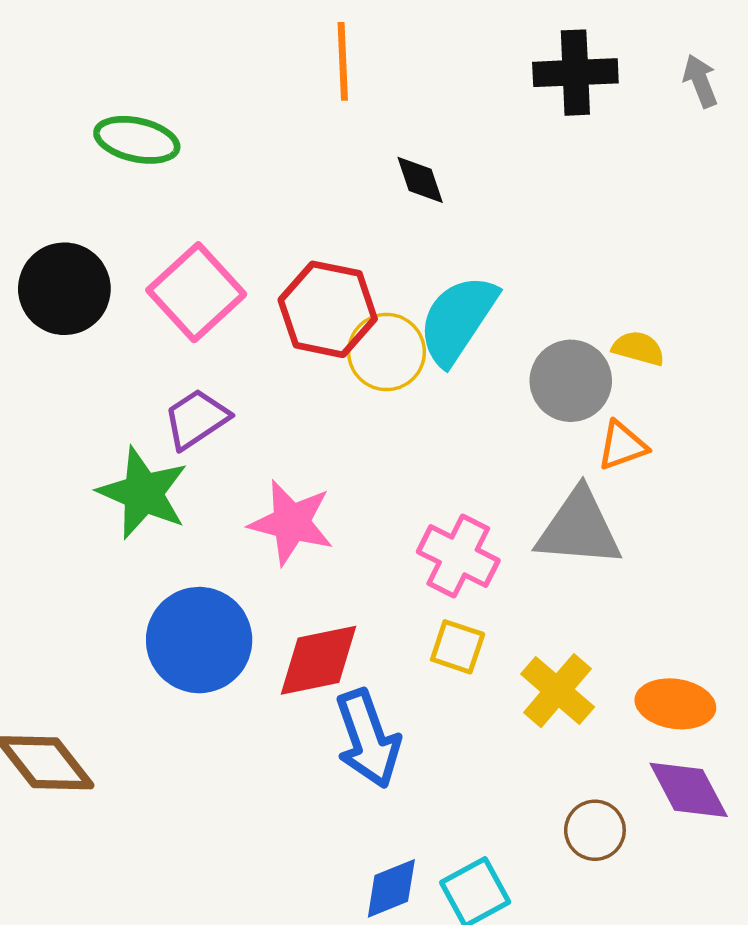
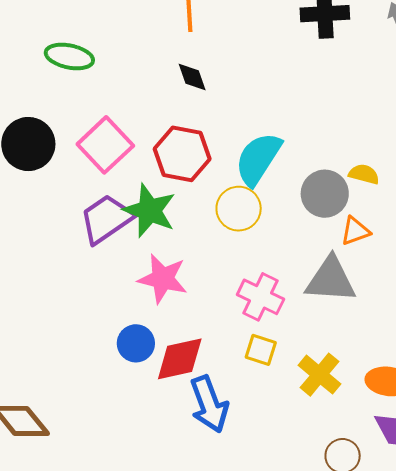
black diamond: (420, 180) -> (192, 77), moved
yellow circle: (387, 352) -> (239, 209), moved
purple trapezoid: (196, 419) -> (106, 219), size x1.4
green star: (143, 493) -> (150, 210), moved
blue circle: (199, 640) -> (136, 343), moved, size x0.6

